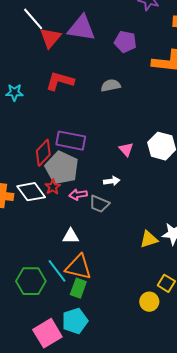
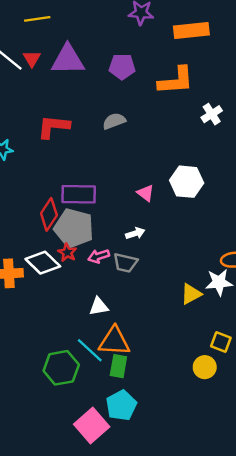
red triangle: (50, 38) -> (32, 59), moved, size x0.7

